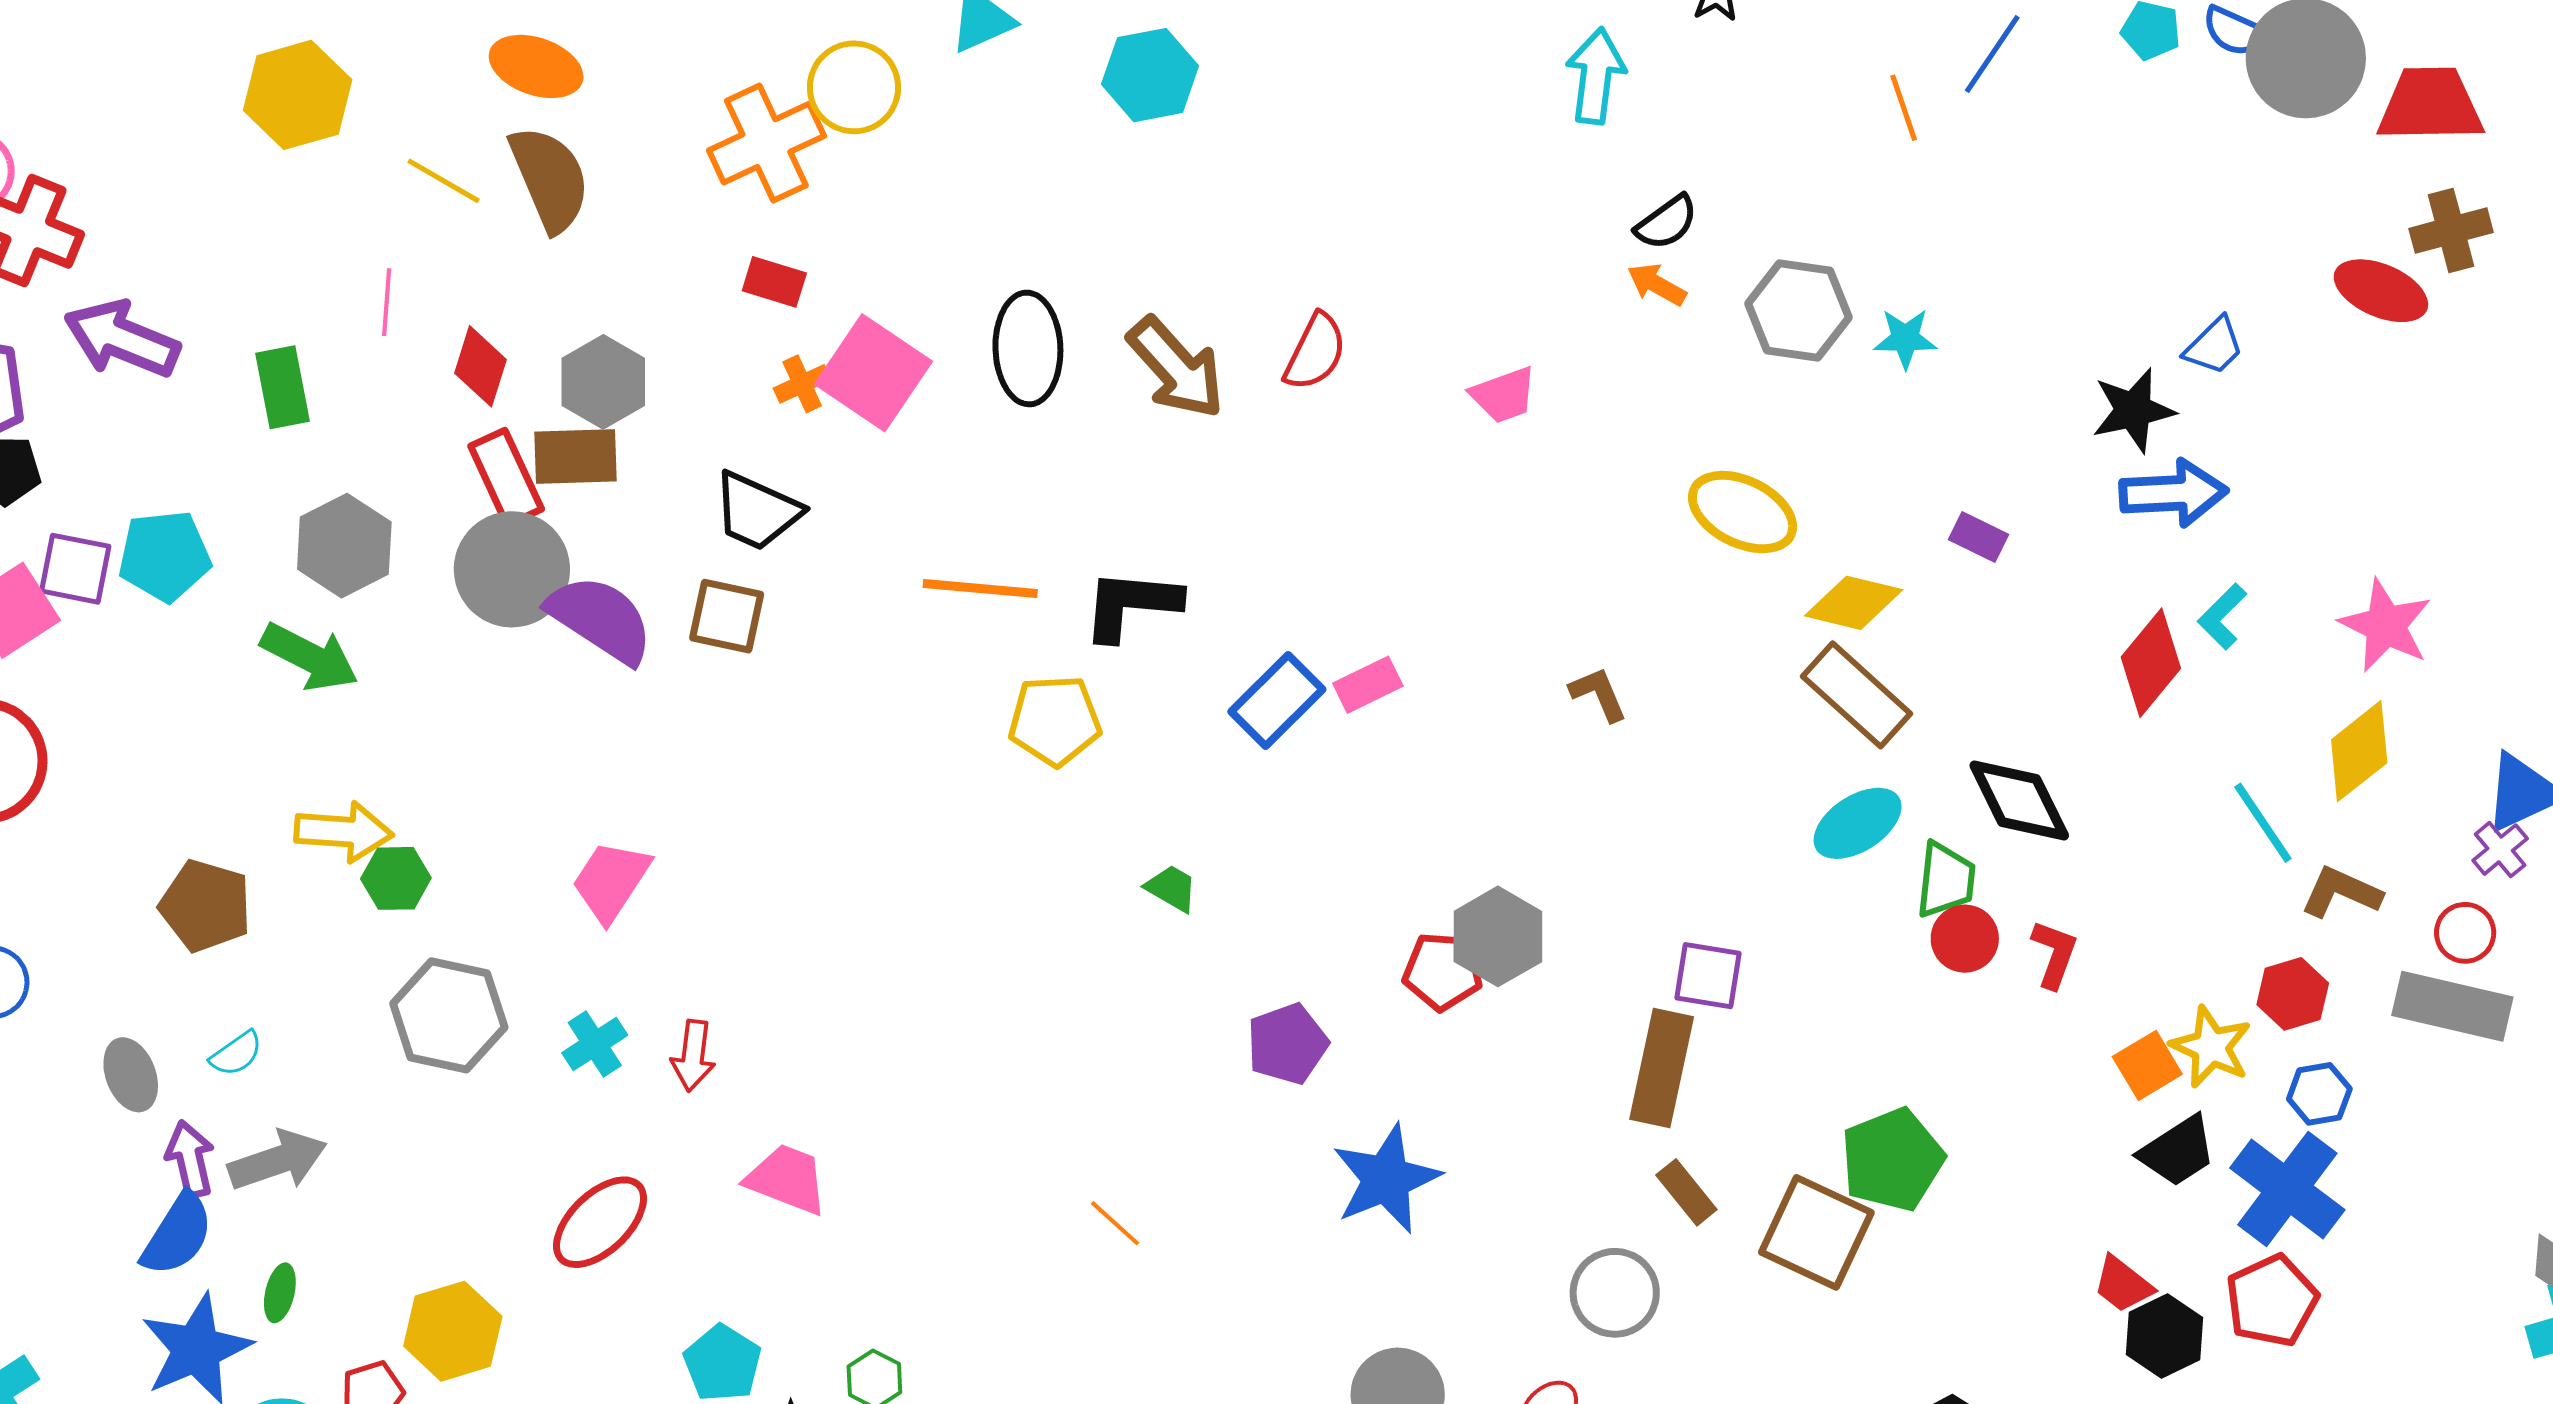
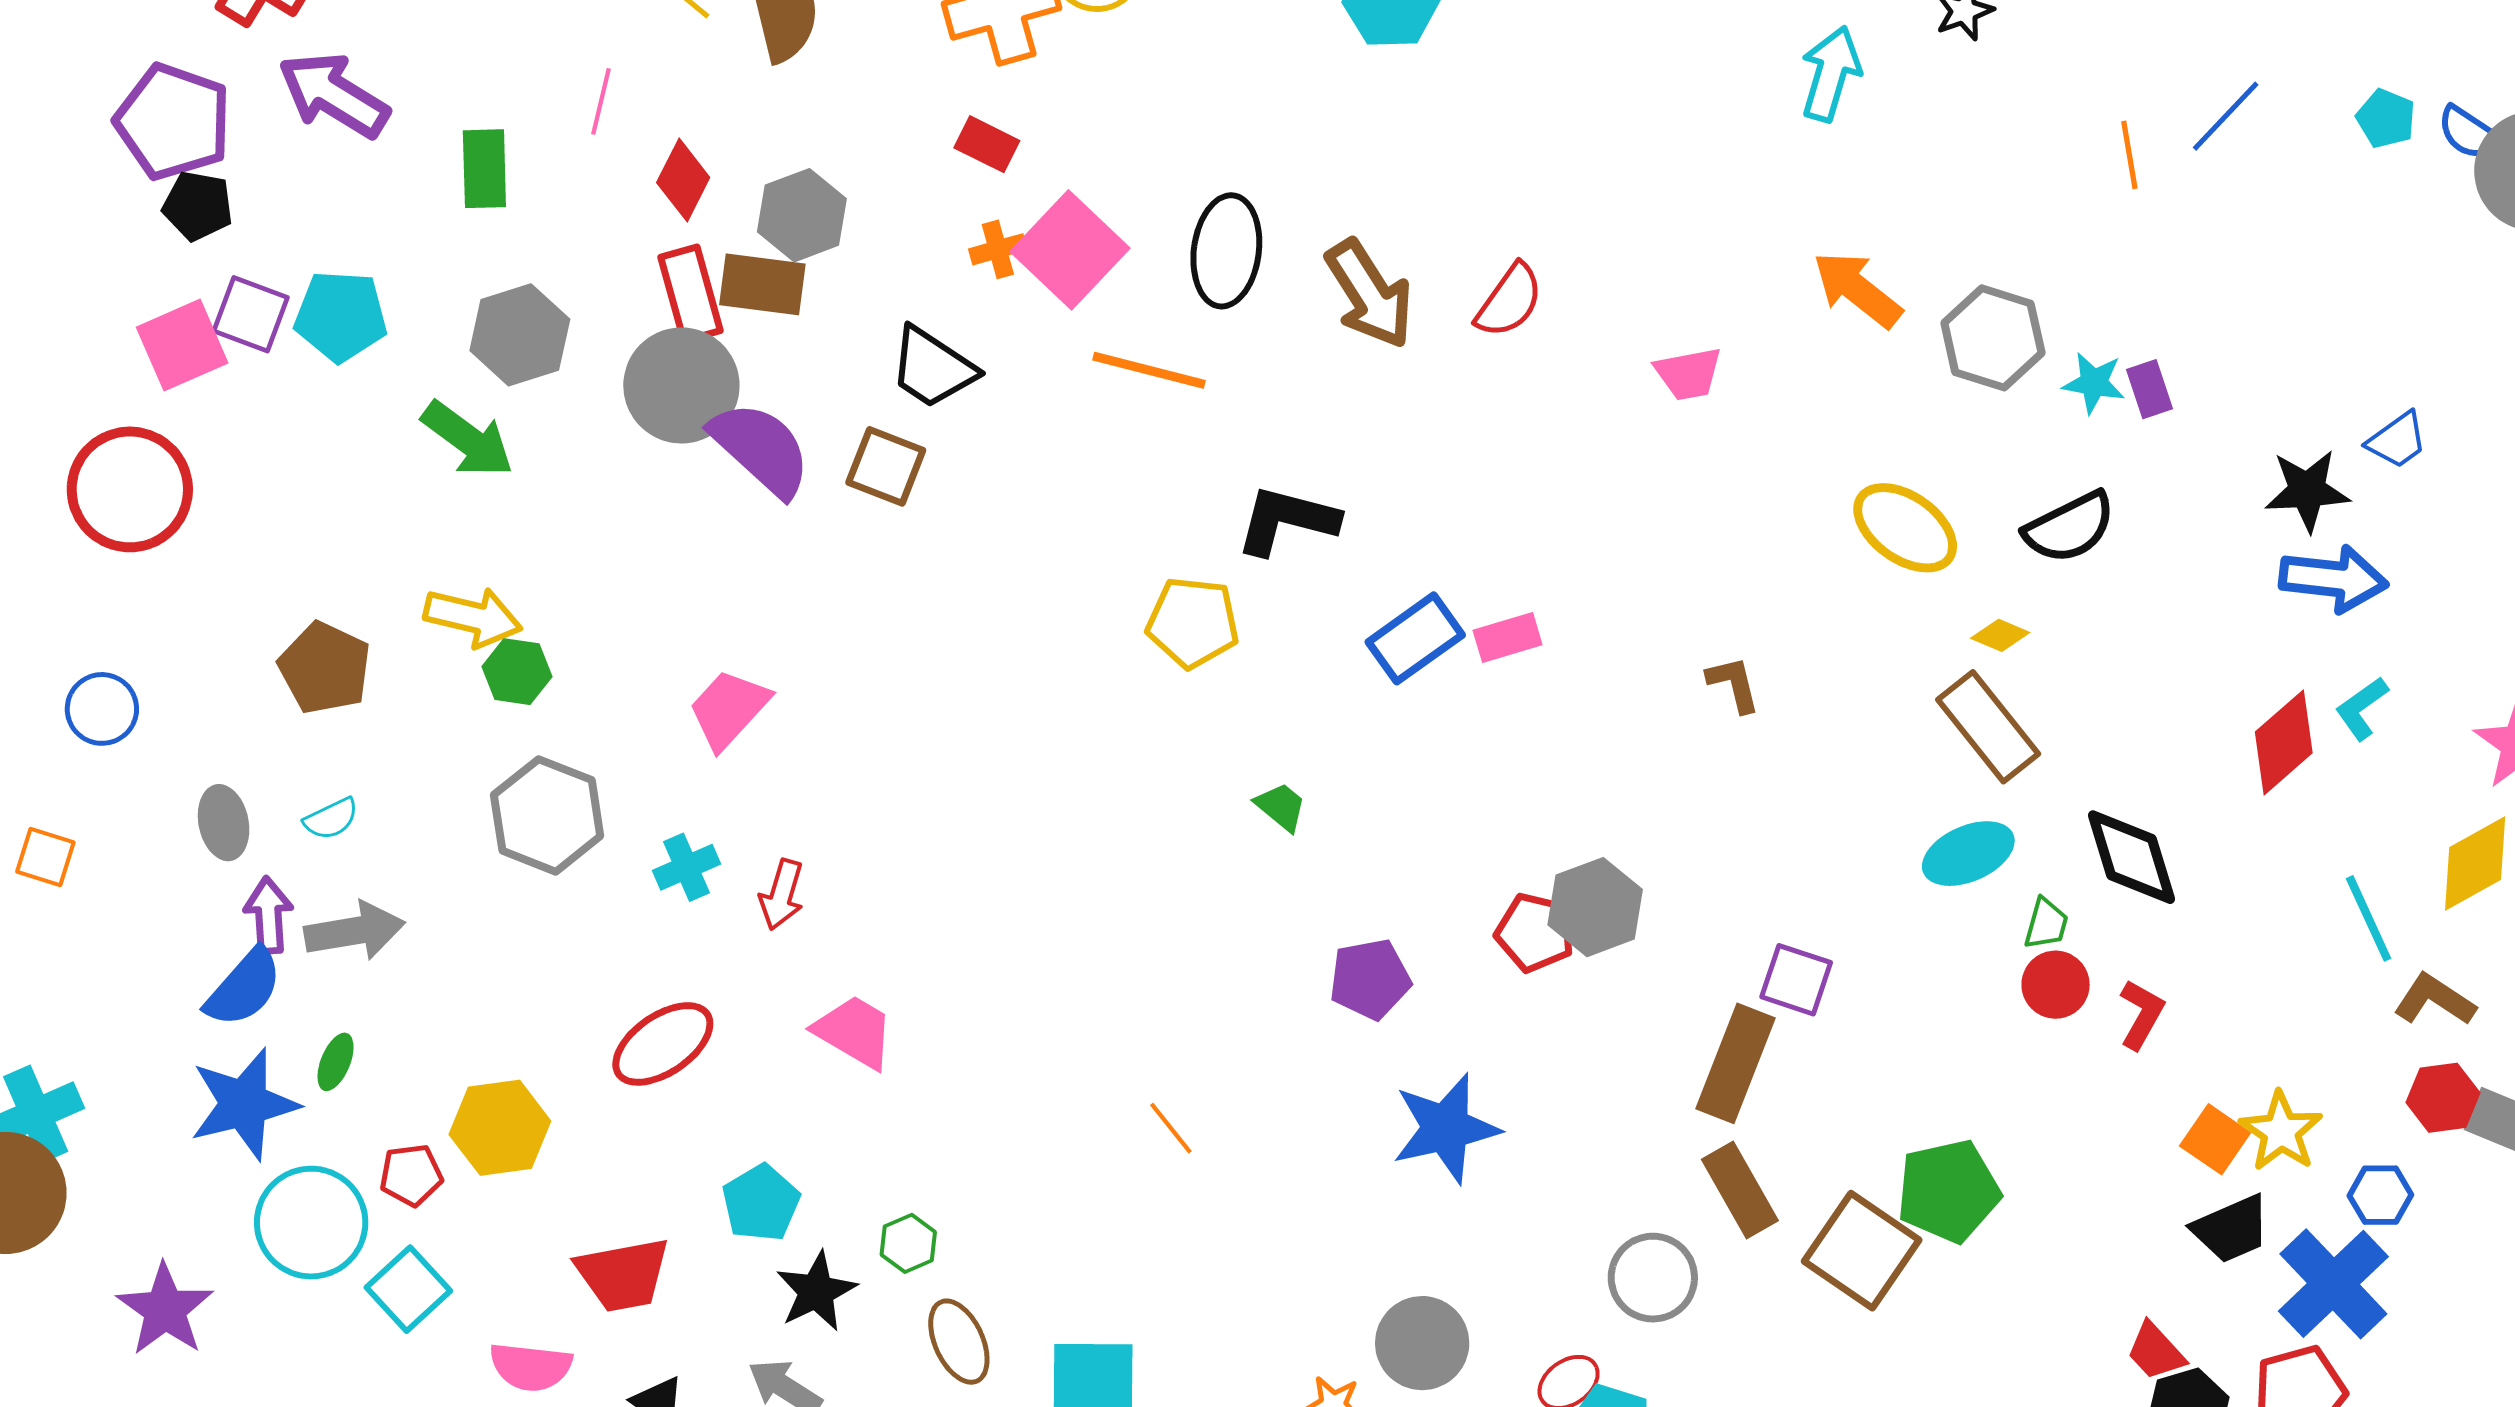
black semicircle: (1667, 222) -> (2070, 527), moved, size x1.4
orange arrow: (1657, 285) -> (1857, 289), size x1.6
purple rectangle: (1979, 537) -> (2149, 389), moved, turned 36
orange line: (980, 588) -> (1149, 370), moved
yellow diamond: (1854, 603) -> (2000, 635), size x0.6
green trapezoid: (1946, 880) -> (2046, 924), size x0.7
red hexagon: (2293, 994) -> (2443, 1098), moved
orange square: (2147, 1065) -> (2215, 1139), turned -34
brown rectangle: (1686, 1192) -> (1740, 1190), size x1.4

